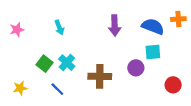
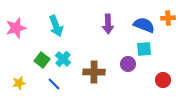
cyan arrow: (59, 28) -> (56, 26), size x1.5
pink star: (17, 30) -> (16, 28), size x1.5

